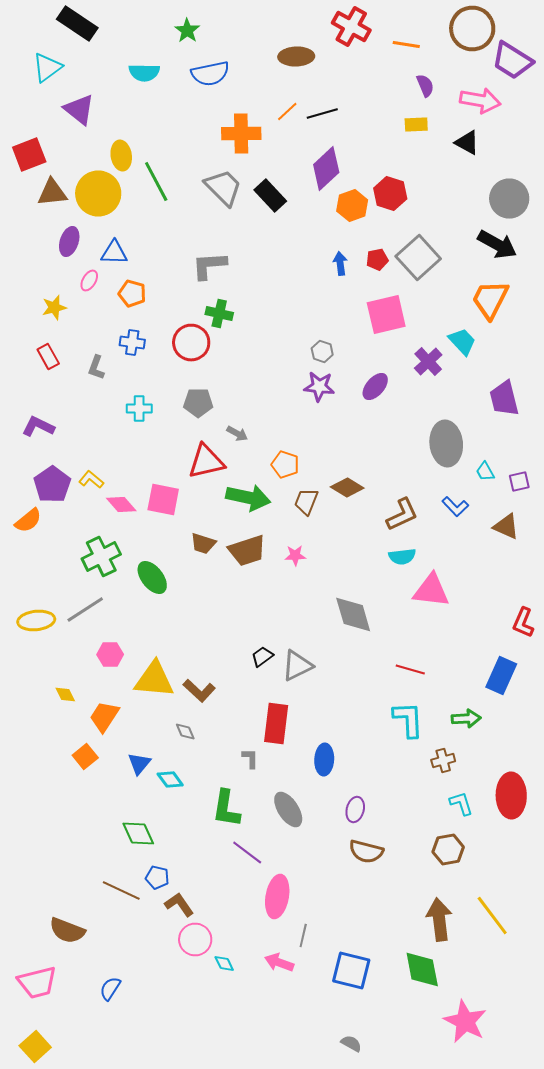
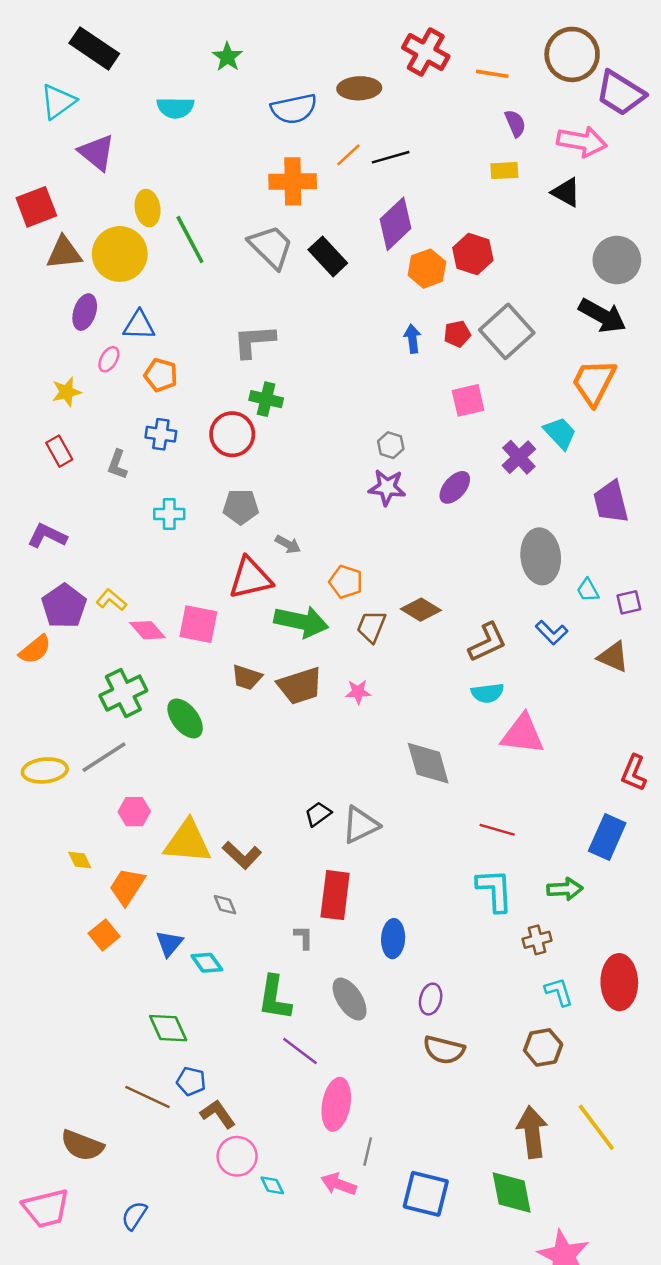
blue semicircle: (210, 74) -> (294, 109), moved
pink square: (386, 314) -> (468, 400), size x0.7

